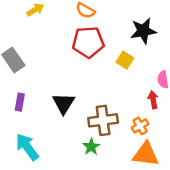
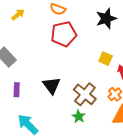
yellow square: (125, 60) -> (106, 59), moved
brown cross: (103, 120) -> (85, 94), turned -35

